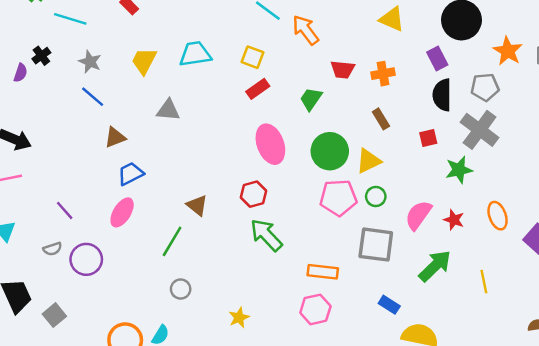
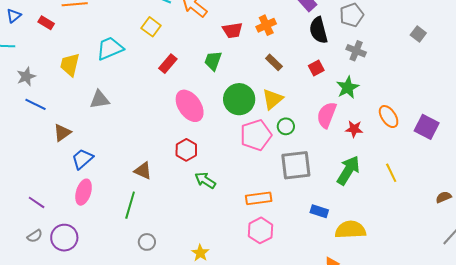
yellow square: (253, 57) -> (151, 27), moved, turned 30
gray star: (90, 62) -> (26, 76), turned -30
gray cross: (480, 130) -> (356, 51), size x0.6
pink semicircle: (418, 215) -> (327, 115), moved
green arrow: (266, 235) -> (205, 180), size x0.7

